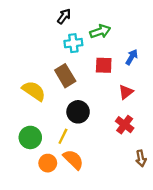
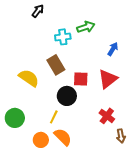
black arrow: (64, 16) -> (38, 11), moved
red square: (104, 65) -> (81, 79), moved
red triangle: (126, 92) -> (108, 79), size x1.5
red cross: (125, 125) -> (107, 116), moved
green circle: (30, 137) -> (15, 118), moved

